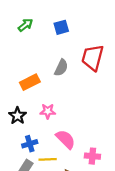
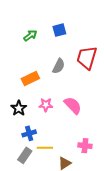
green arrow: (25, 25) -> (30, 35), moved
pink semicircle: (66, 139) -> (73, 105), moved

